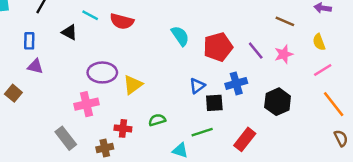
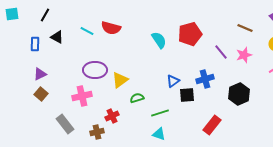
cyan line: (90, 15) -> (87, 31), moved
black triangle: (69, 32) -> (57, 37), moved
red pentagon: (218, 47) -> (190, 34), moved
purple triangle: (35, 66) -> (40, 74), moved, turned -40
brown square: (13, 93) -> (41, 94), moved
green semicircle: (157, 120) -> (137, 98), moved
red cross: (123, 128) -> (112, 116), turned -32
green line: (202, 132) -> (160, 113), moved

